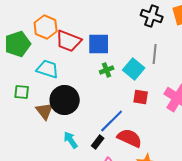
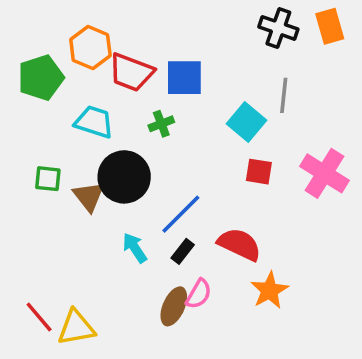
green cross: (107, 70) -> (161, 124), moved
green square: (22, 92) -> (48, 179), moved
blue line: (112, 121) -> (181, 214), moved

